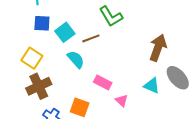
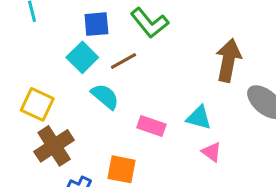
blue square: (42, 23) -> (96, 24), moved
cyan triangle: (152, 86) -> (199, 118), moved
pink triangle: (122, 101) -> (211, 152), moved

